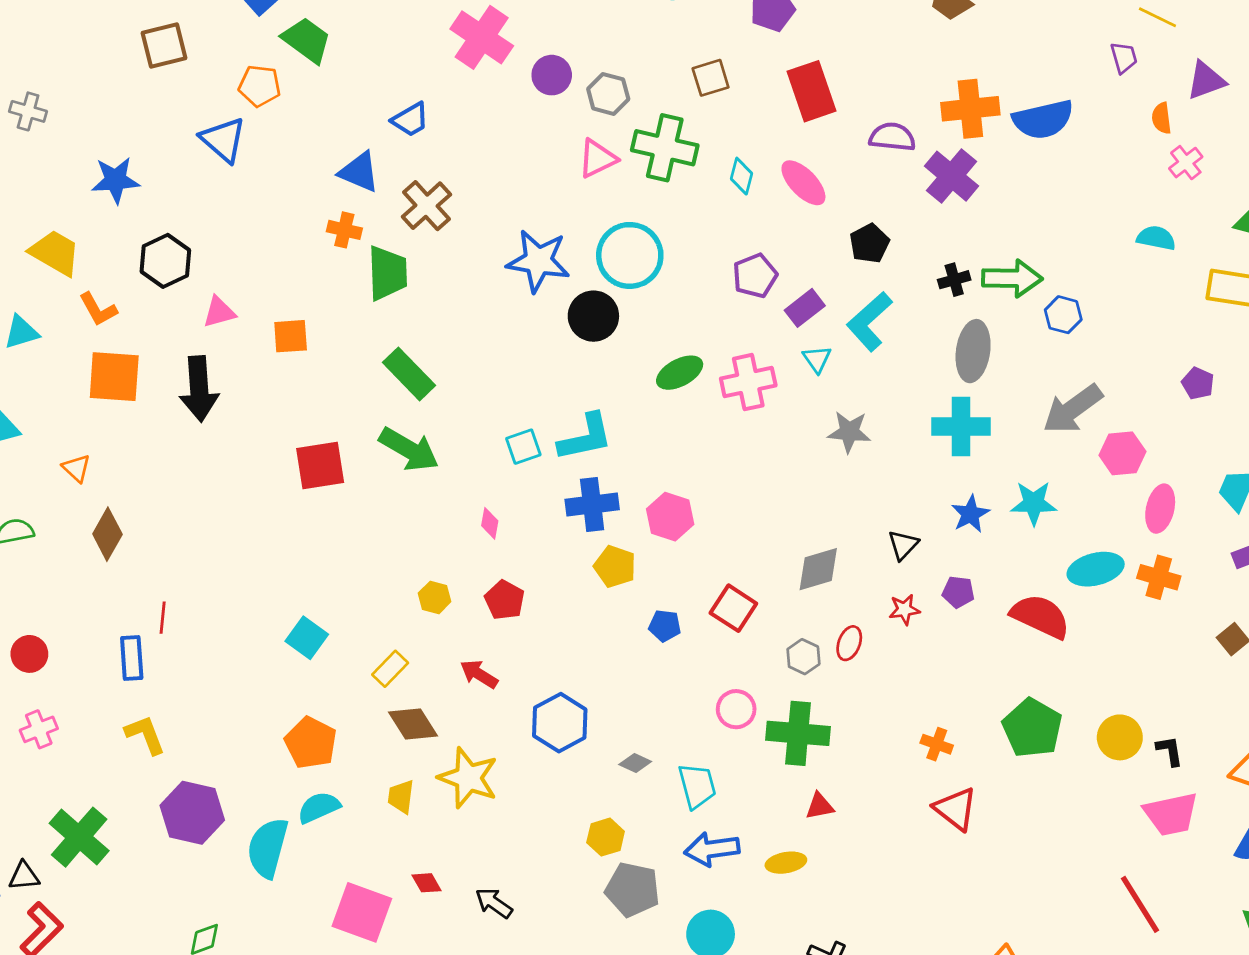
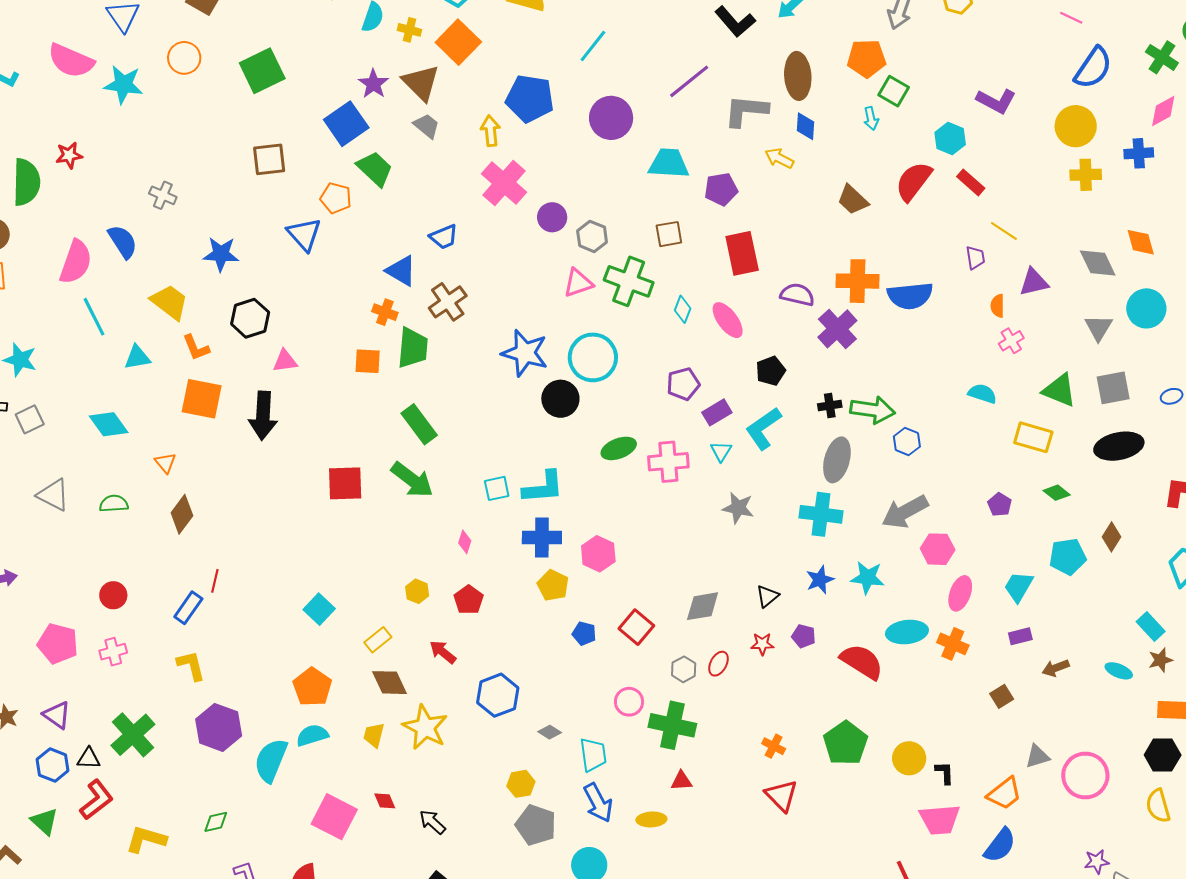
orange square: (291, 336) -> (368, 361), moved
blue rectangle: (132, 658) -> (188, 608), turned 32
blue arrow: (712, 849) -> (598, 803), turned -117

